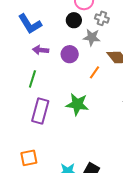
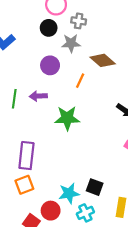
purple arrow: (41, 50) -> (38, 96), moved
purple rectangle: (40, 111) -> (26, 156), moved

